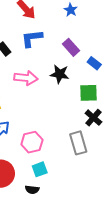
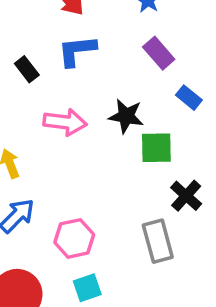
purple rectangle: (71, 47) -> (159, 53), moved
green square: (89, 93) -> (156, 148), moved

